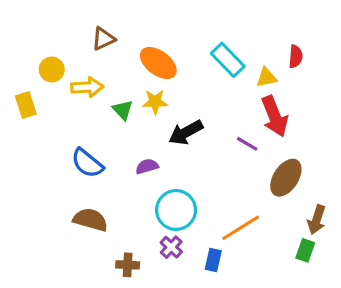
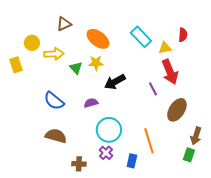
purple line: (247, 144) -> (153, 89), turned 32
orange line: (241, 228) -> (149, 141), turned -75

